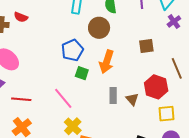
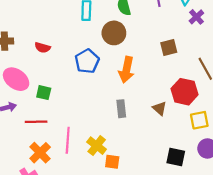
red semicircle: (21, 17) -> (43, 48), moved
green square: (82, 73) -> (44, 93), moved
gray rectangle: (113, 96) -> (121, 109), moved
pink line: (63, 98) -> (68, 140), moved, turned 50

